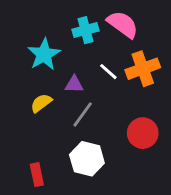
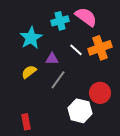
white hexagon: (87, 159) -> (80, 111), moved

